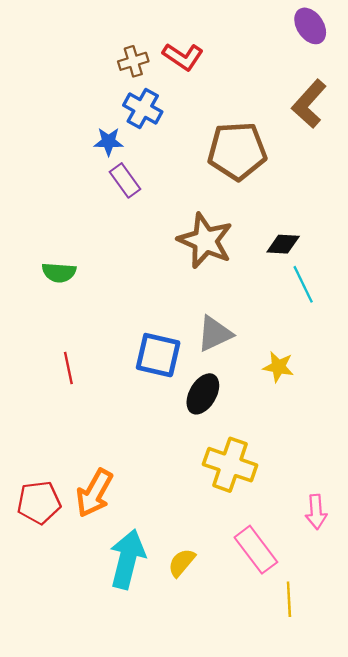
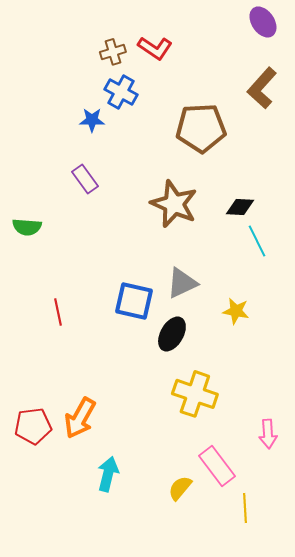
purple rectangle: (125, 180) -> (85, 179), moved
green semicircle: (59, 272) -> (27, 227), moved
cyan arrow: (127, 559) -> (108, 474), size x0.7
yellow semicircle: (182, 563) -> (180, 488), moved

